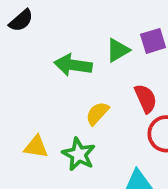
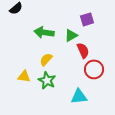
green triangle: (118, 50) -> (71, 35), moved
yellow semicircle: (97, 113) -> (46, 59), moved

